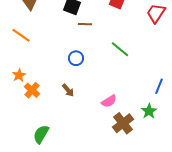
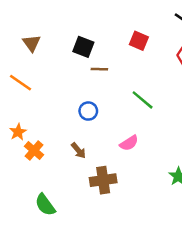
pink semicircle: (109, 101) -> (129, 143), moved
brown cross: (123, 123) -> (103, 180), moved, turned 30
green semicircle: (41, 134) -> (45, 205), turned -66

